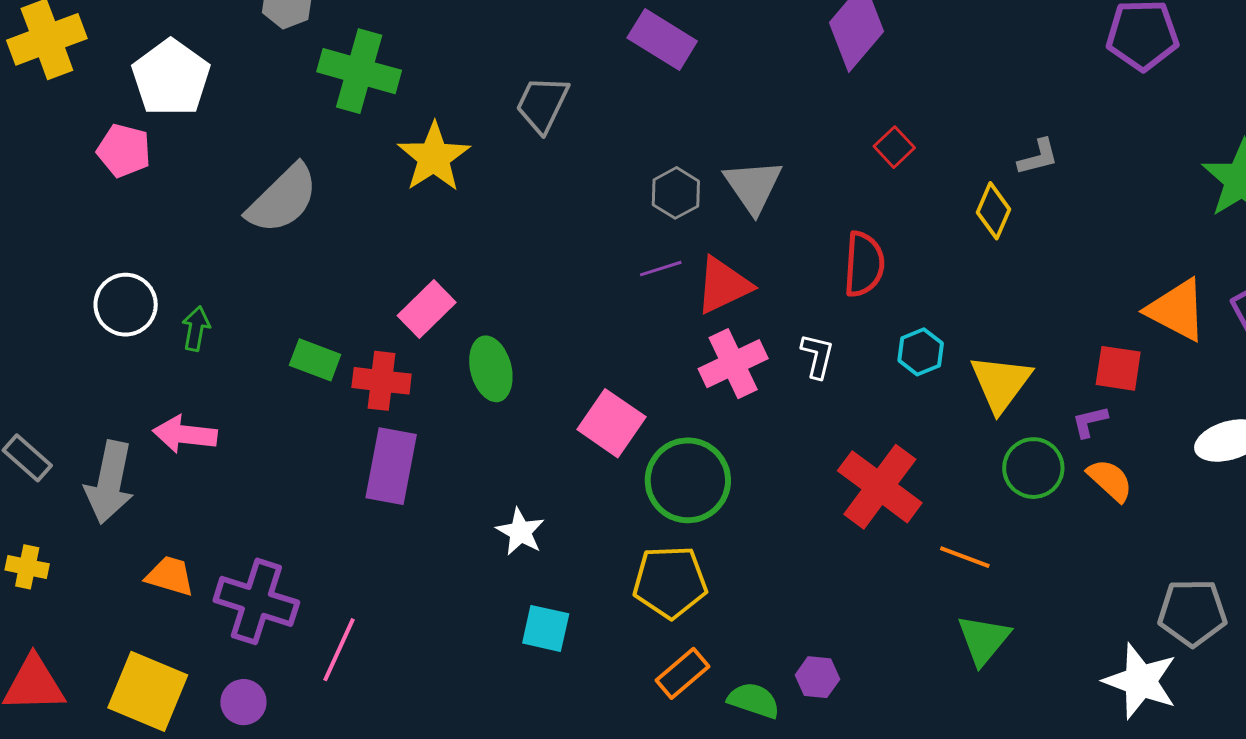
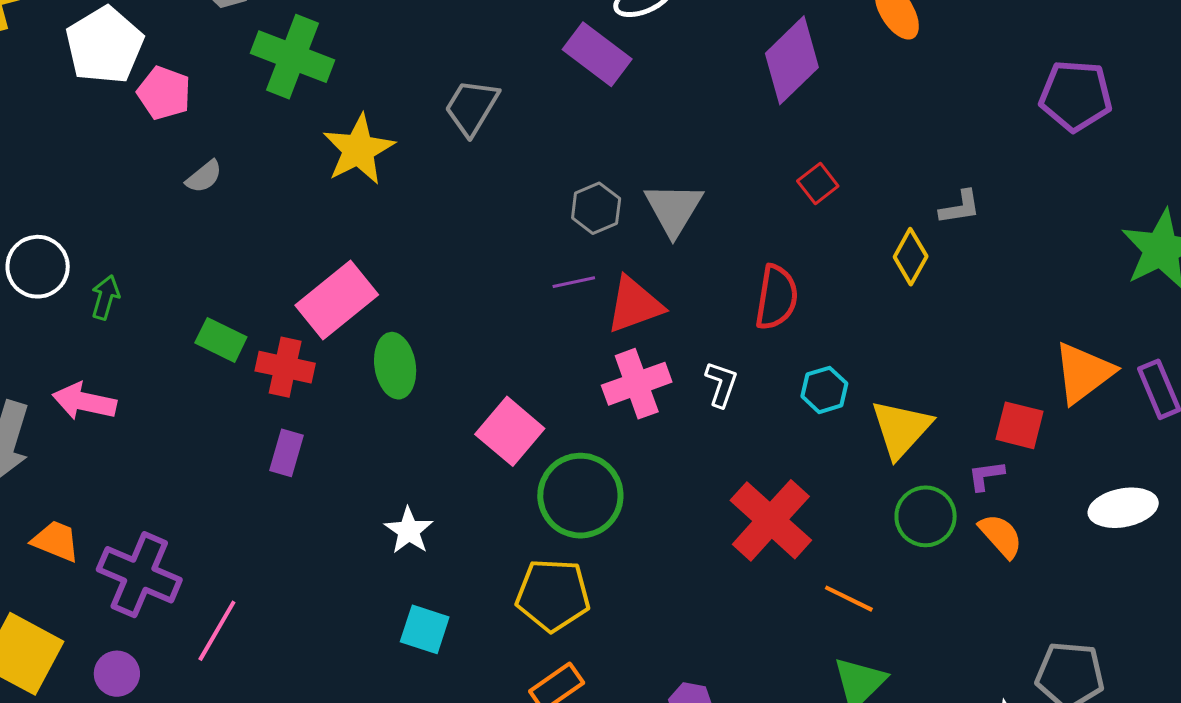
pink pentagon: (124, 151) -> (164, 93), moved
gray semicircle: (283, 199) -> (204, 177), size x0.5
pink rectangle: (427, 309) -> (337, 300), size x1.4
orange triangle: (1177, 310) -> (1083, 373), turned 50
purple rectangle: (391, 466) -> (286, 453), size x0.6

